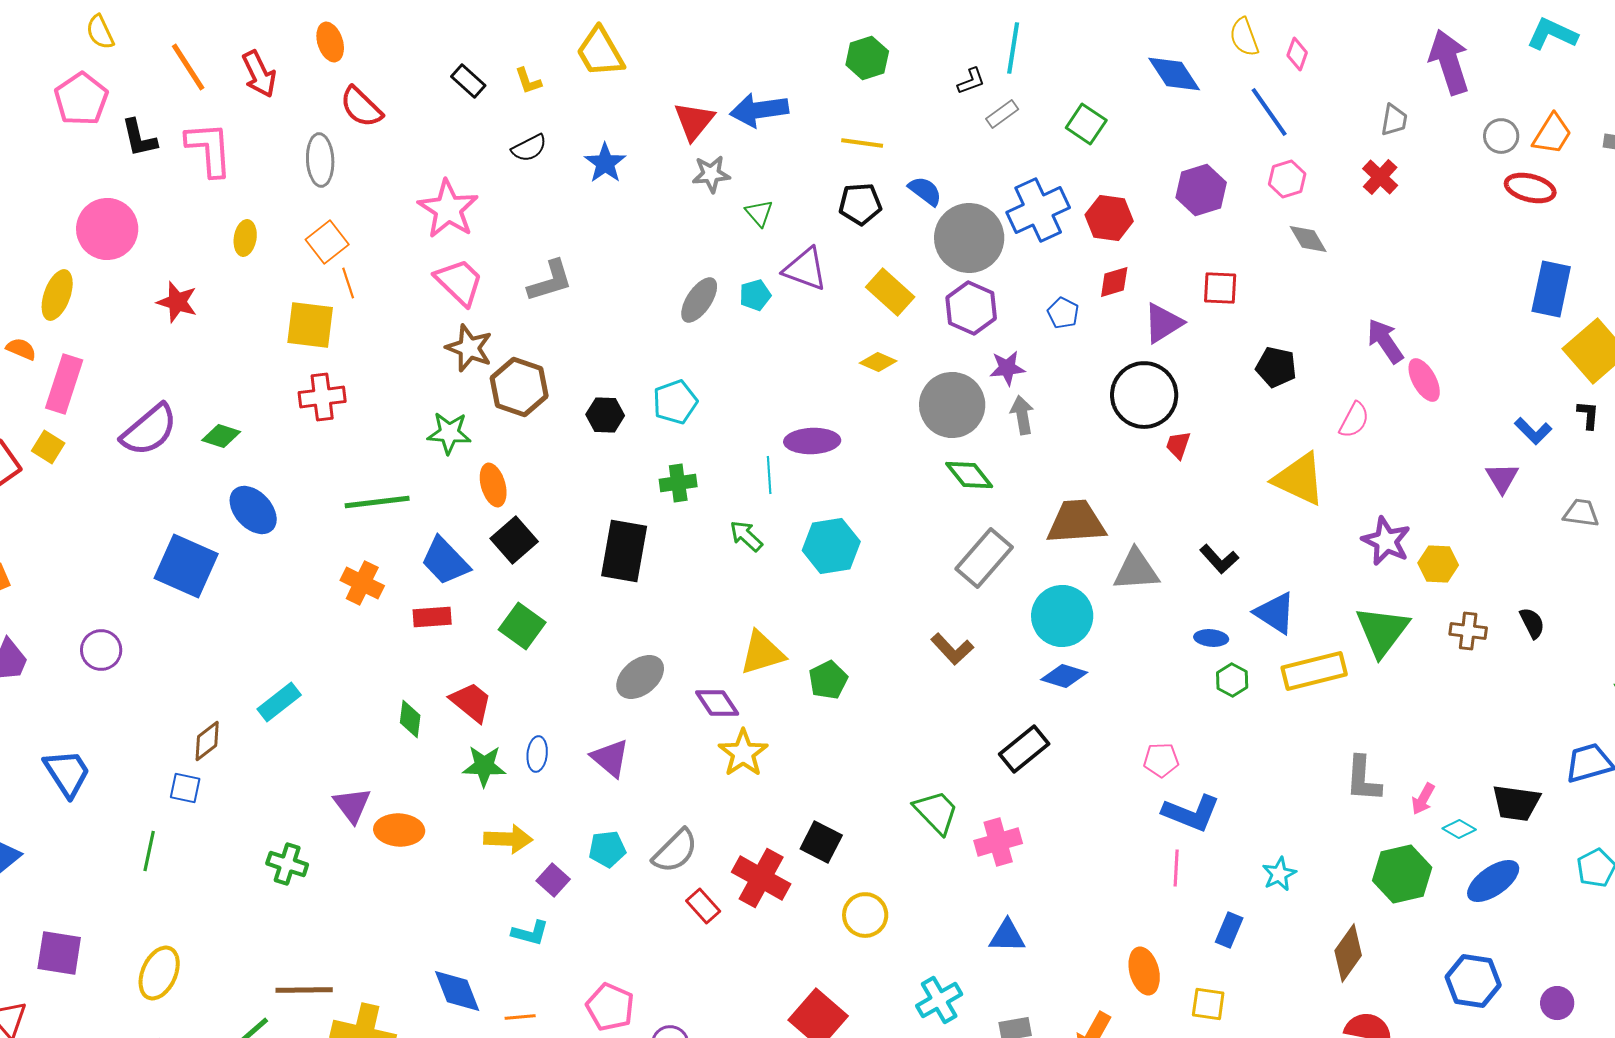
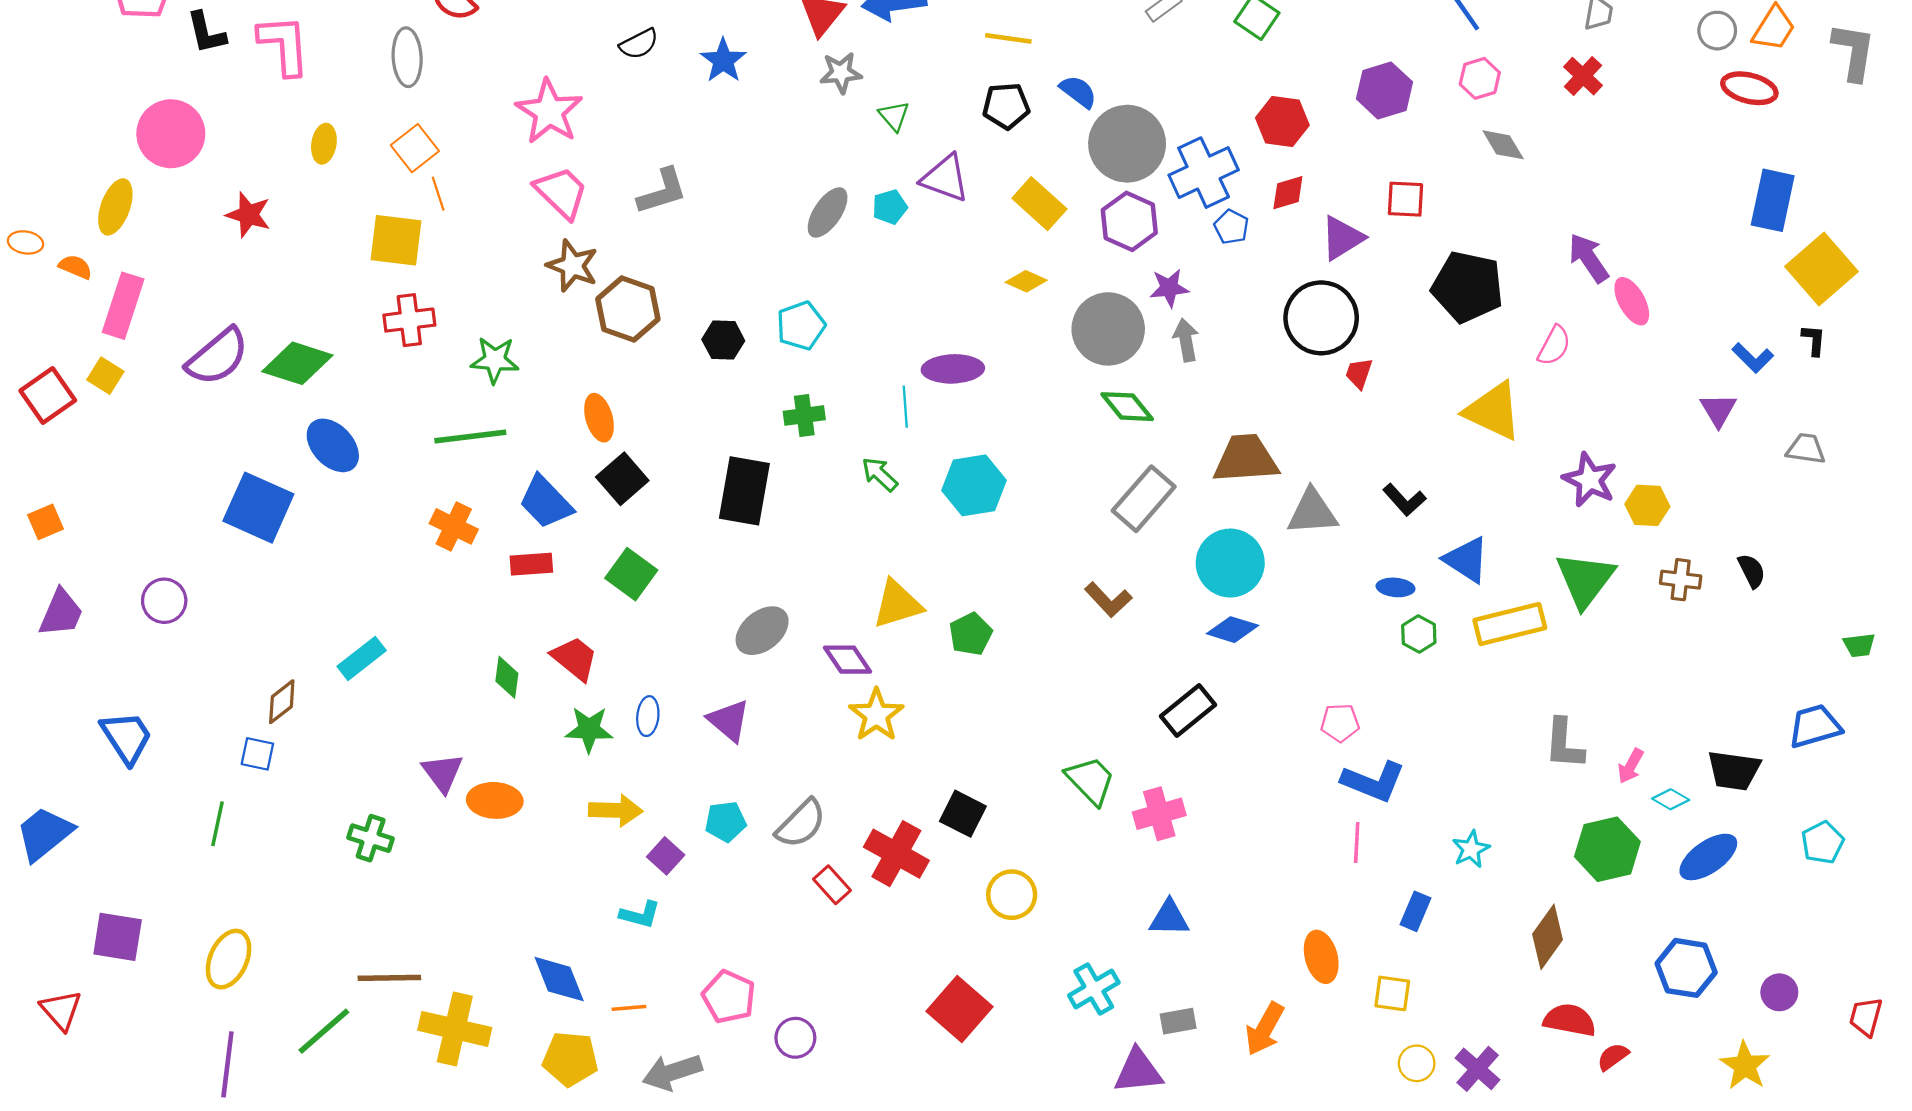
blue cross: (1038, 210) -> (1204, 173), moved
black pentagon: (1276, 367) -> (1468, 287), size x1.6
green star: (449, 433) -> (495, 360), moved
green diamond: (221, 436) -> (297, 363), size x1.6

